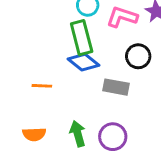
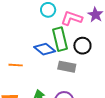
green rectangle: (82, 38) -> (60, 39), moved

